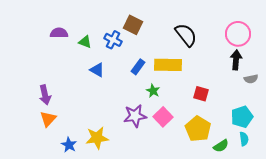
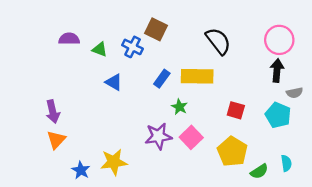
cyan pentagon: (242, 117) -> (278, 115), moved, turned -30

